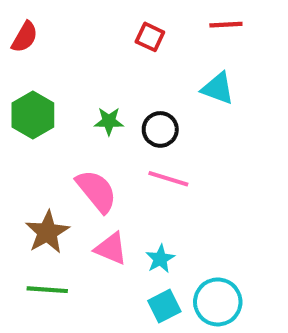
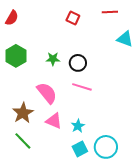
cyan triangle: (218, 88) -> (125, 39), moved
green line: (47, 290) -> (23, 141), turned 42

